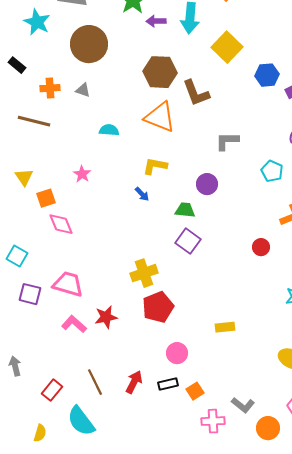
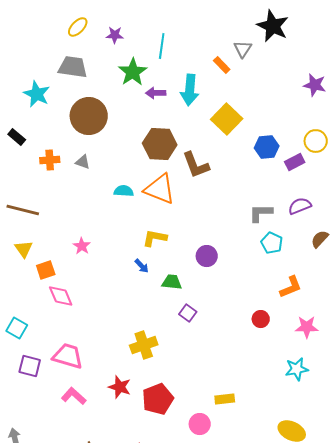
brown line: (34, 121) -> (23, 210), moved
cyan semicircle: (109, 130) -> (124, 191), moved
gray L-shape: (227, 141) -> (261, 213), moved
green trapezoid: (185, 210) -> (172, 282), moved
purple square: (188, 241) -> (188, 313), size x0.7
red pentagon: (158, 307) -> (158, 399), moved
red star: (106, 317) -> (120, 387), moved, turned 30
pink circle: (177, 353) -> (200, 424), moved

